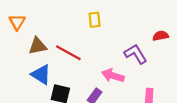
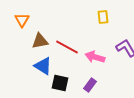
yellow rectangle: (95, 20) -> (103, 17), moved
pink arrow: (113, 76) -> (95, 57), moved

